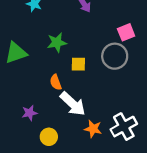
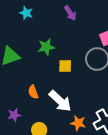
orange semicircle: (56, 82) -> (33, 92), moved
purple star: (30, 113) -> (14, 115), moved

